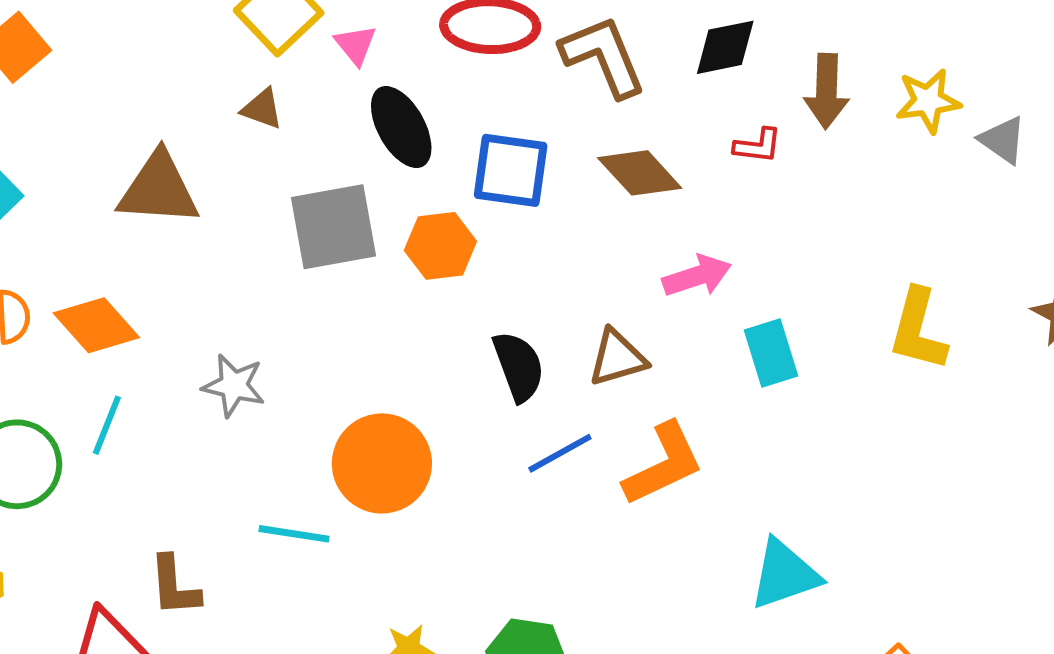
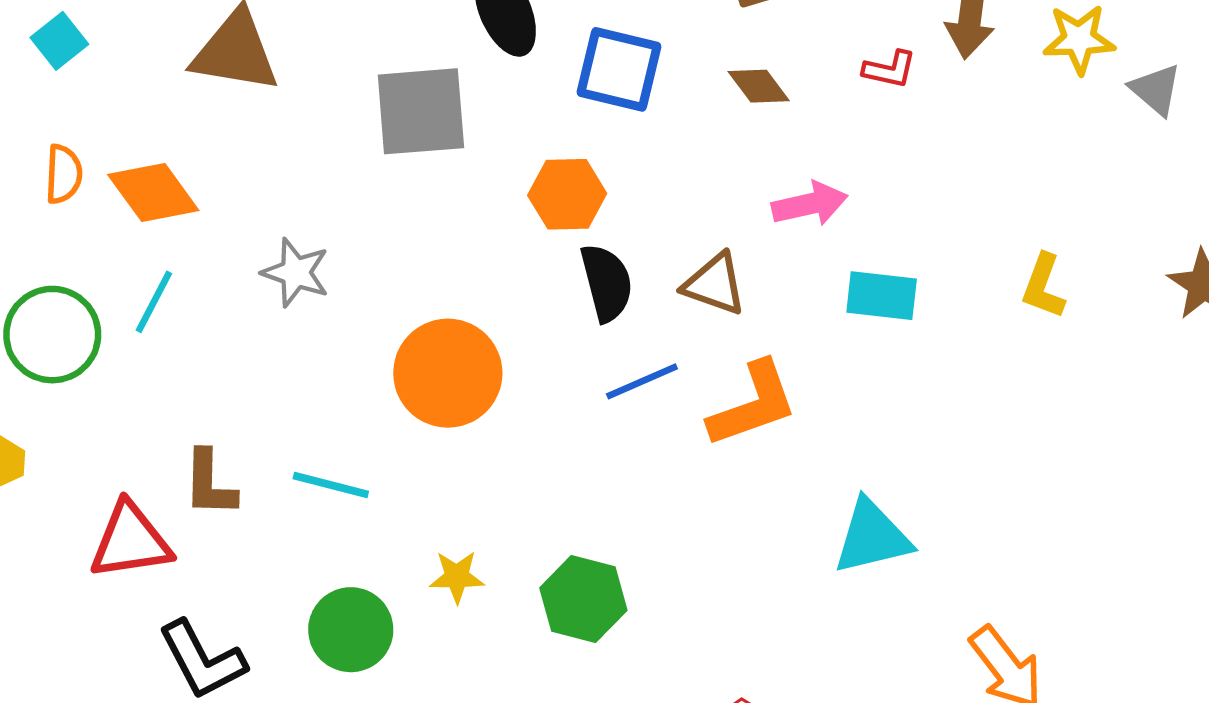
brown diamond: (640, 173) -> (759, 86), size x0.7
orange hexagon: (440, 246) -> (567, 194), moved
yellow L-shape: (918, 330) -> (1043, 286), size x0.7
cyan rectangle: (771, 353) -> (882, 296), turned -72
brown triangle: (617, 358) -> (715, 284), turned 30
cyan line: (294, 534) -> (331, 485), moved

